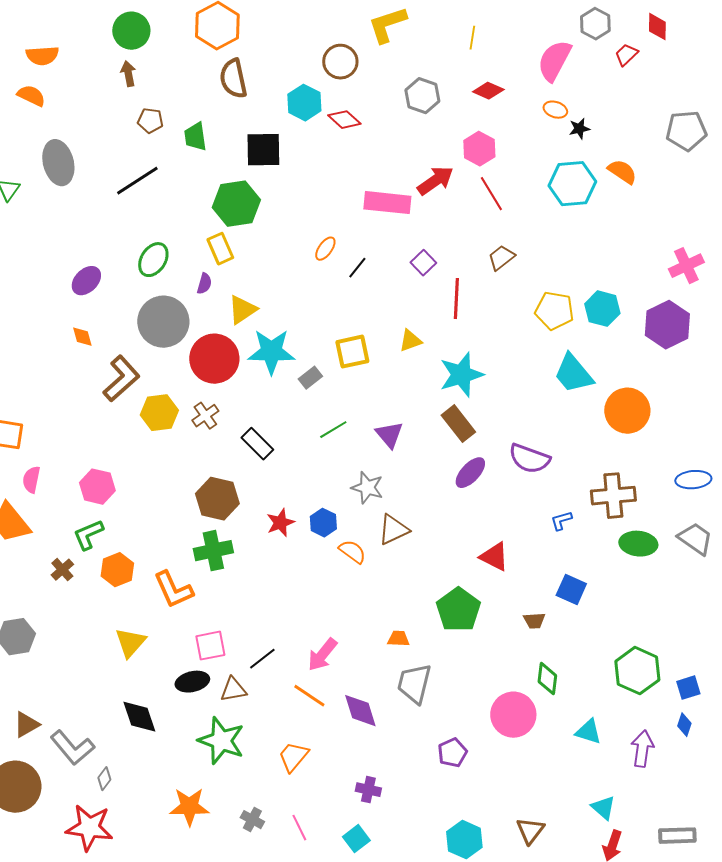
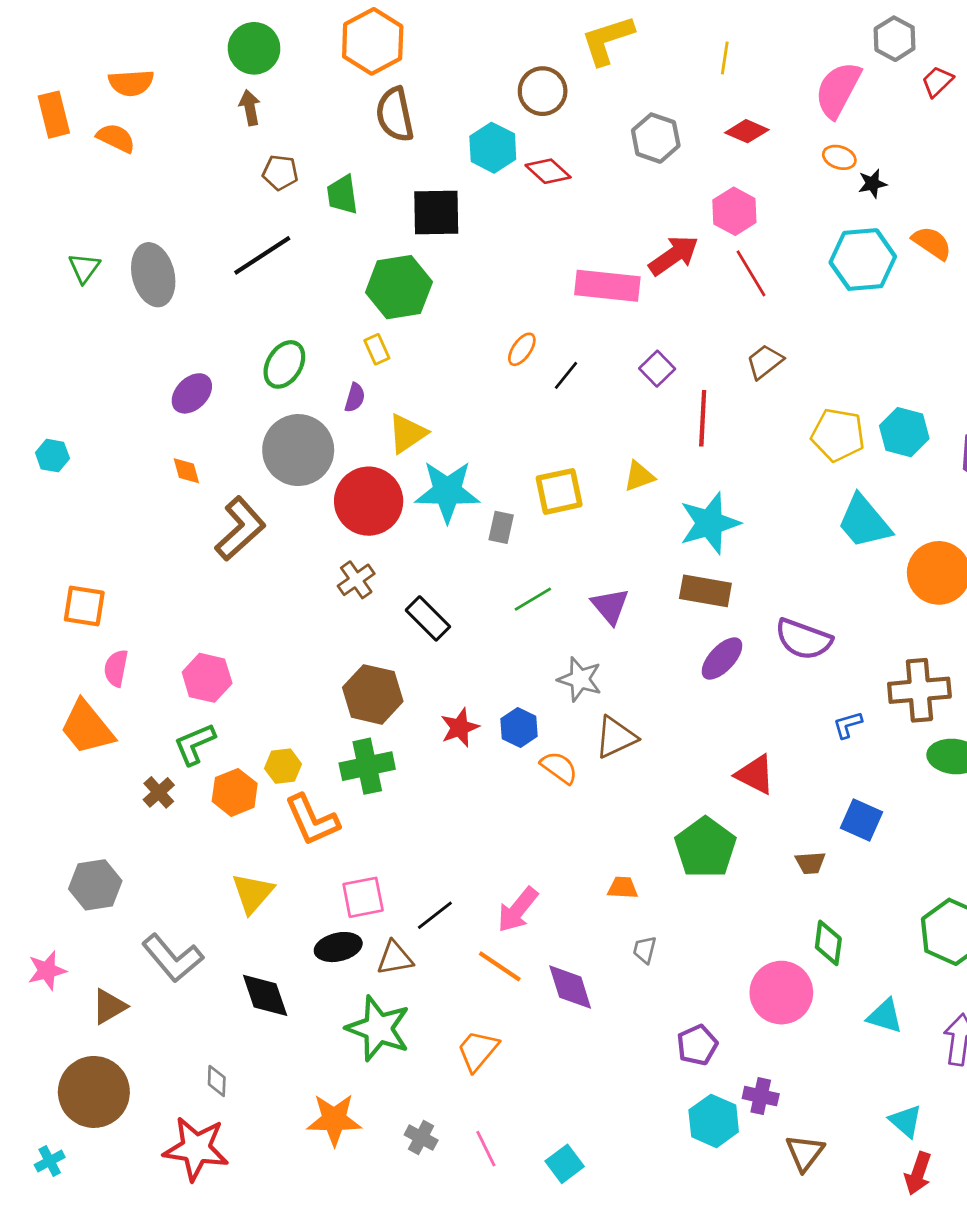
gray ellipse: (58, 163) -> (153, 275), moved
yellow rectangle: (220, 249) -> (377, 349), size x0.7
gray rectangle: (310, 378) -> (501, 527), turned -40
yellow hexagon: (159, 413) -> (283, 766), moved, size x0.7
brown rectangle: (458, 424) -> (705, 591), turned -42
gray trapezoid: (414, 684) -> (645, 950), size x0.5
gray L-shape: (72, 748) -> (173, 958), moved
gray diamond: (104, 779) -> (217, 1081), turned -35
purple cross: (368, 790) -> (761, 1096), moved
cyan hexagon: (464, 840) -> (714, 1121), moved

